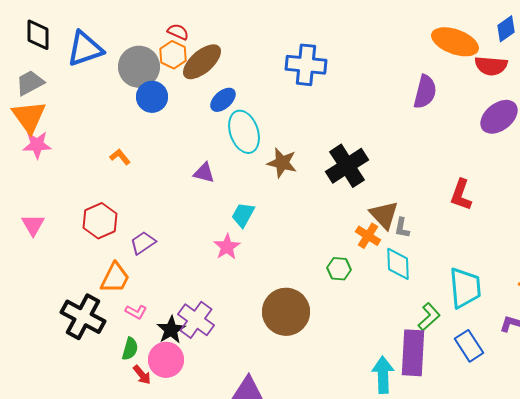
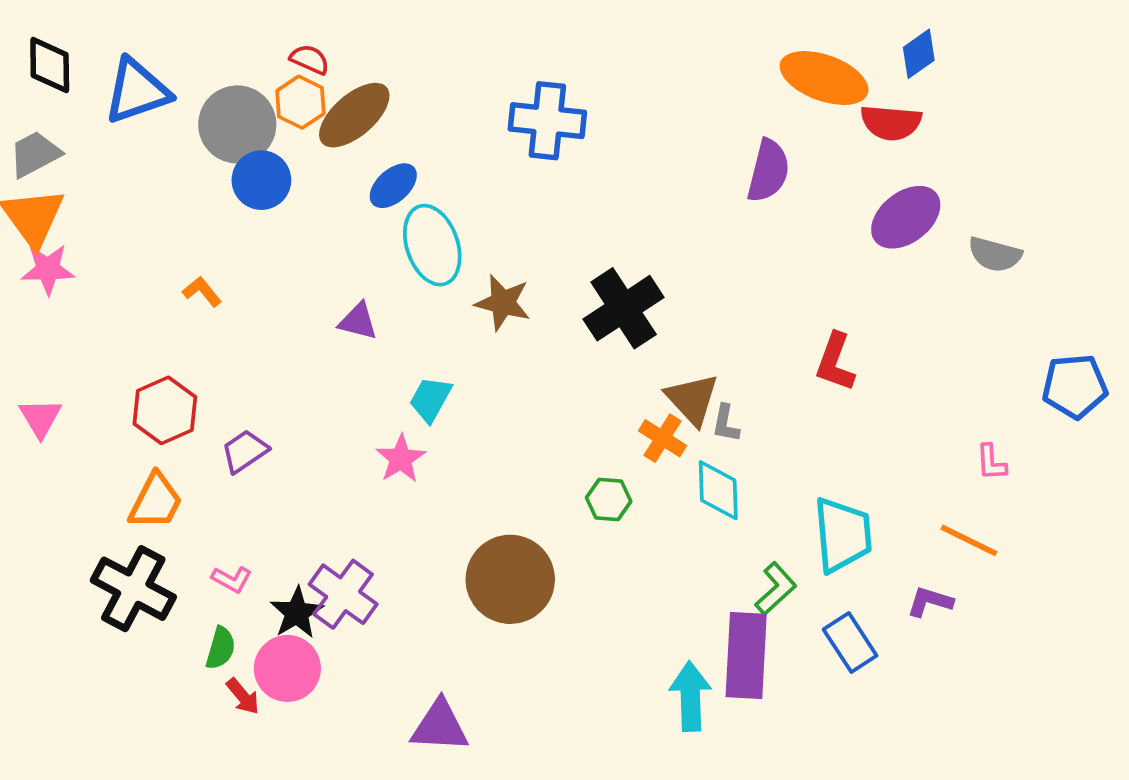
orange trapezoid: (115, 278) -> (156, 501), moved

